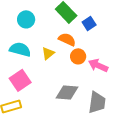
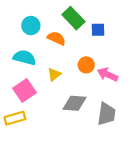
blue square: (89, 23) -> (98, 30), turned 32
orange semicircle: (67, 39) -> (56, 38), moved
yellow triangle: (48, 53) -> (54, 75), moved

